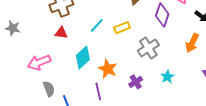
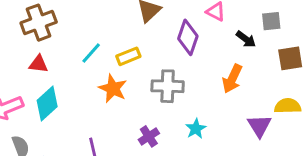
gray cross: (148, 48) -> (168, 86), turned 35
cyan diamond: (83, 57) -> (47, 104), moved
orange star: (108, 69) -> (113, 89), moved

